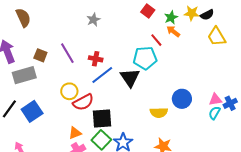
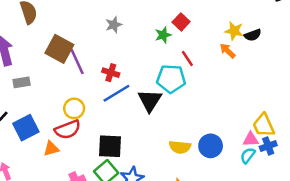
green star: (171, 17) -> (163, 35), moved
orange arrow: (173, 31) -> (228, 51), moved
yellow trapezoid: (217, 37) -> (264, 125), moved
brown square: (40, 55) -> (59, 49), moved, size x1.6
gray rectangle: (24, 75) -> (22, 82), size x0.6
blue circle: (182, 99) -> (211, 146), moved
red semicircle: (83, 102) -> (68, 130), moved
orange triangle: (75, 133) -> (51, 149), moved

